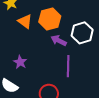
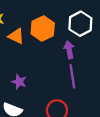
white hexagon: (82, 33) -> (80, 24), moved
purple arrow: (59, 41) -> (69, 50), moved, turned 63

